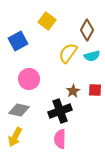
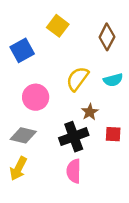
yellow semicircle: (68, 53) -> (77, 79), moved
cyan semicircle: (92, 56) -> (113, 80), moved
red square: (95, 90) -> (113, 134), moved

